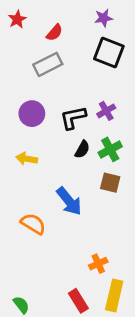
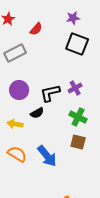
gray rectangle: (48, 64) -> (15, 53), moved
black semicircle: (82, 149) -> (37, 113), moved, turned 32
green cross: (110, 149) -> (78, 117), turned -36
orange semicircle: (33, 224) -> (17, 154), moved

